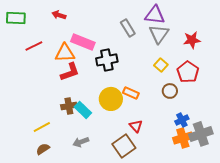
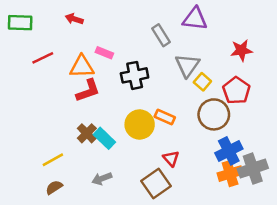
gray triangle: (159, 34) -> (187, 65), moved
pink rectangle: (83, 42) -> (104, 53), size x0.6
brown circle: (170, 91) -> (214, 114), size x1.6
brown cross: (69, 106) -> (87, 133), turned -35
blue cross: (182, 120) -> (229, 151), size x1.5

